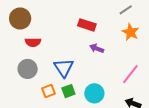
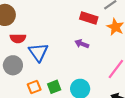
red rectangle: (87, 25) -> (89, 18), moved
blue triangle: (64, 68) -> (38, 52), moved

